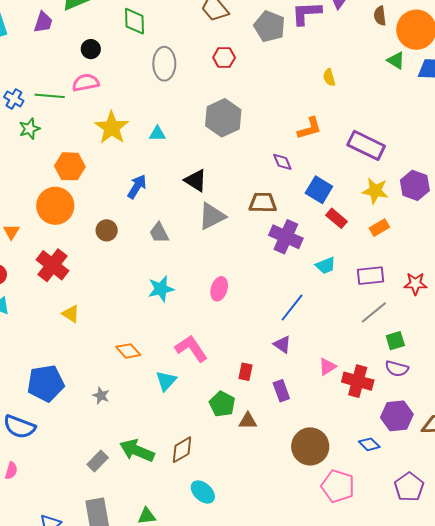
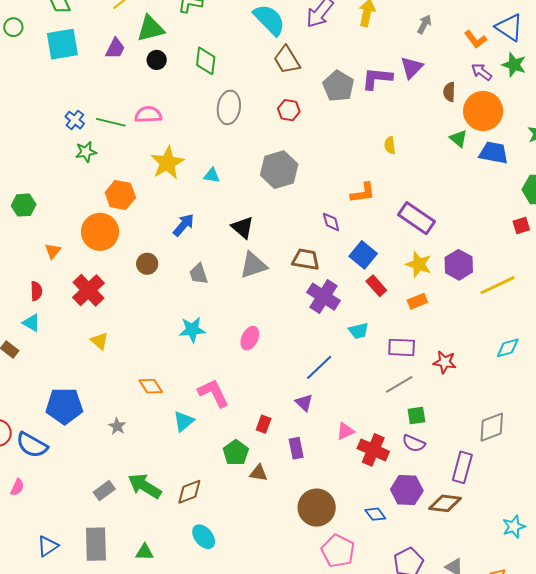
black circle: (91, 49) -> (157, 60), moved

